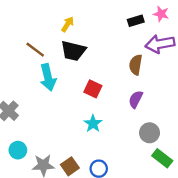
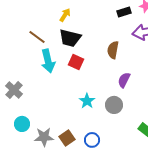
brown semicircle: (136, 65) -> (113, 50), moved
red square: (93, 89) -> (76, 62), moved
gray circle: (150, 133) -> (114, 105), moved

